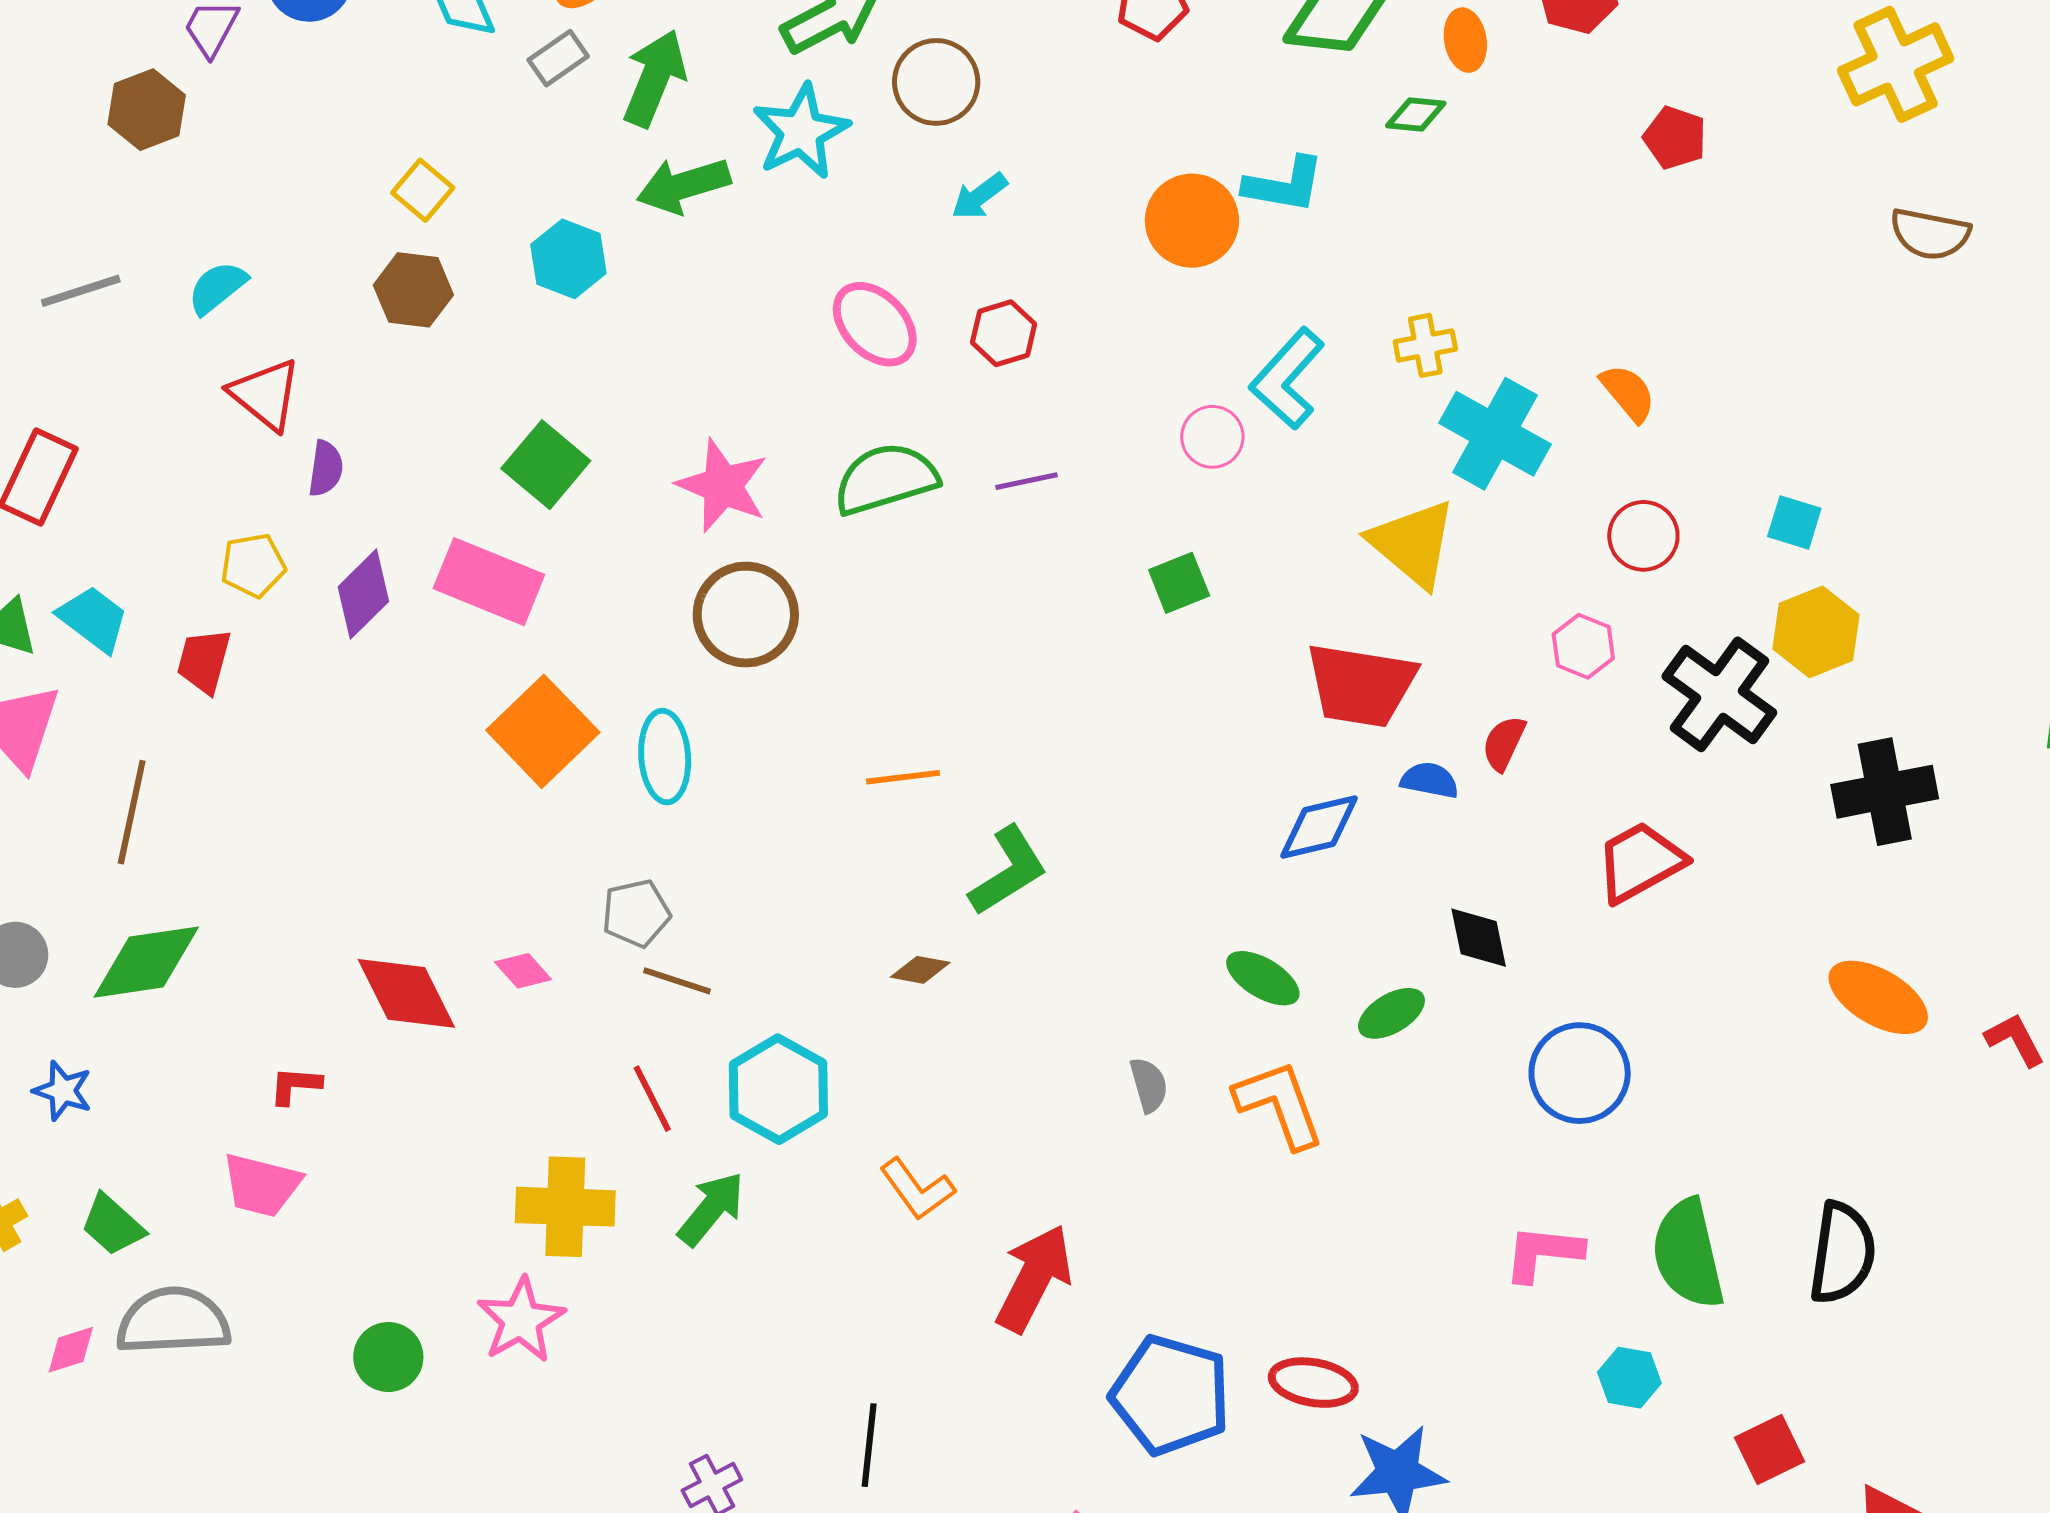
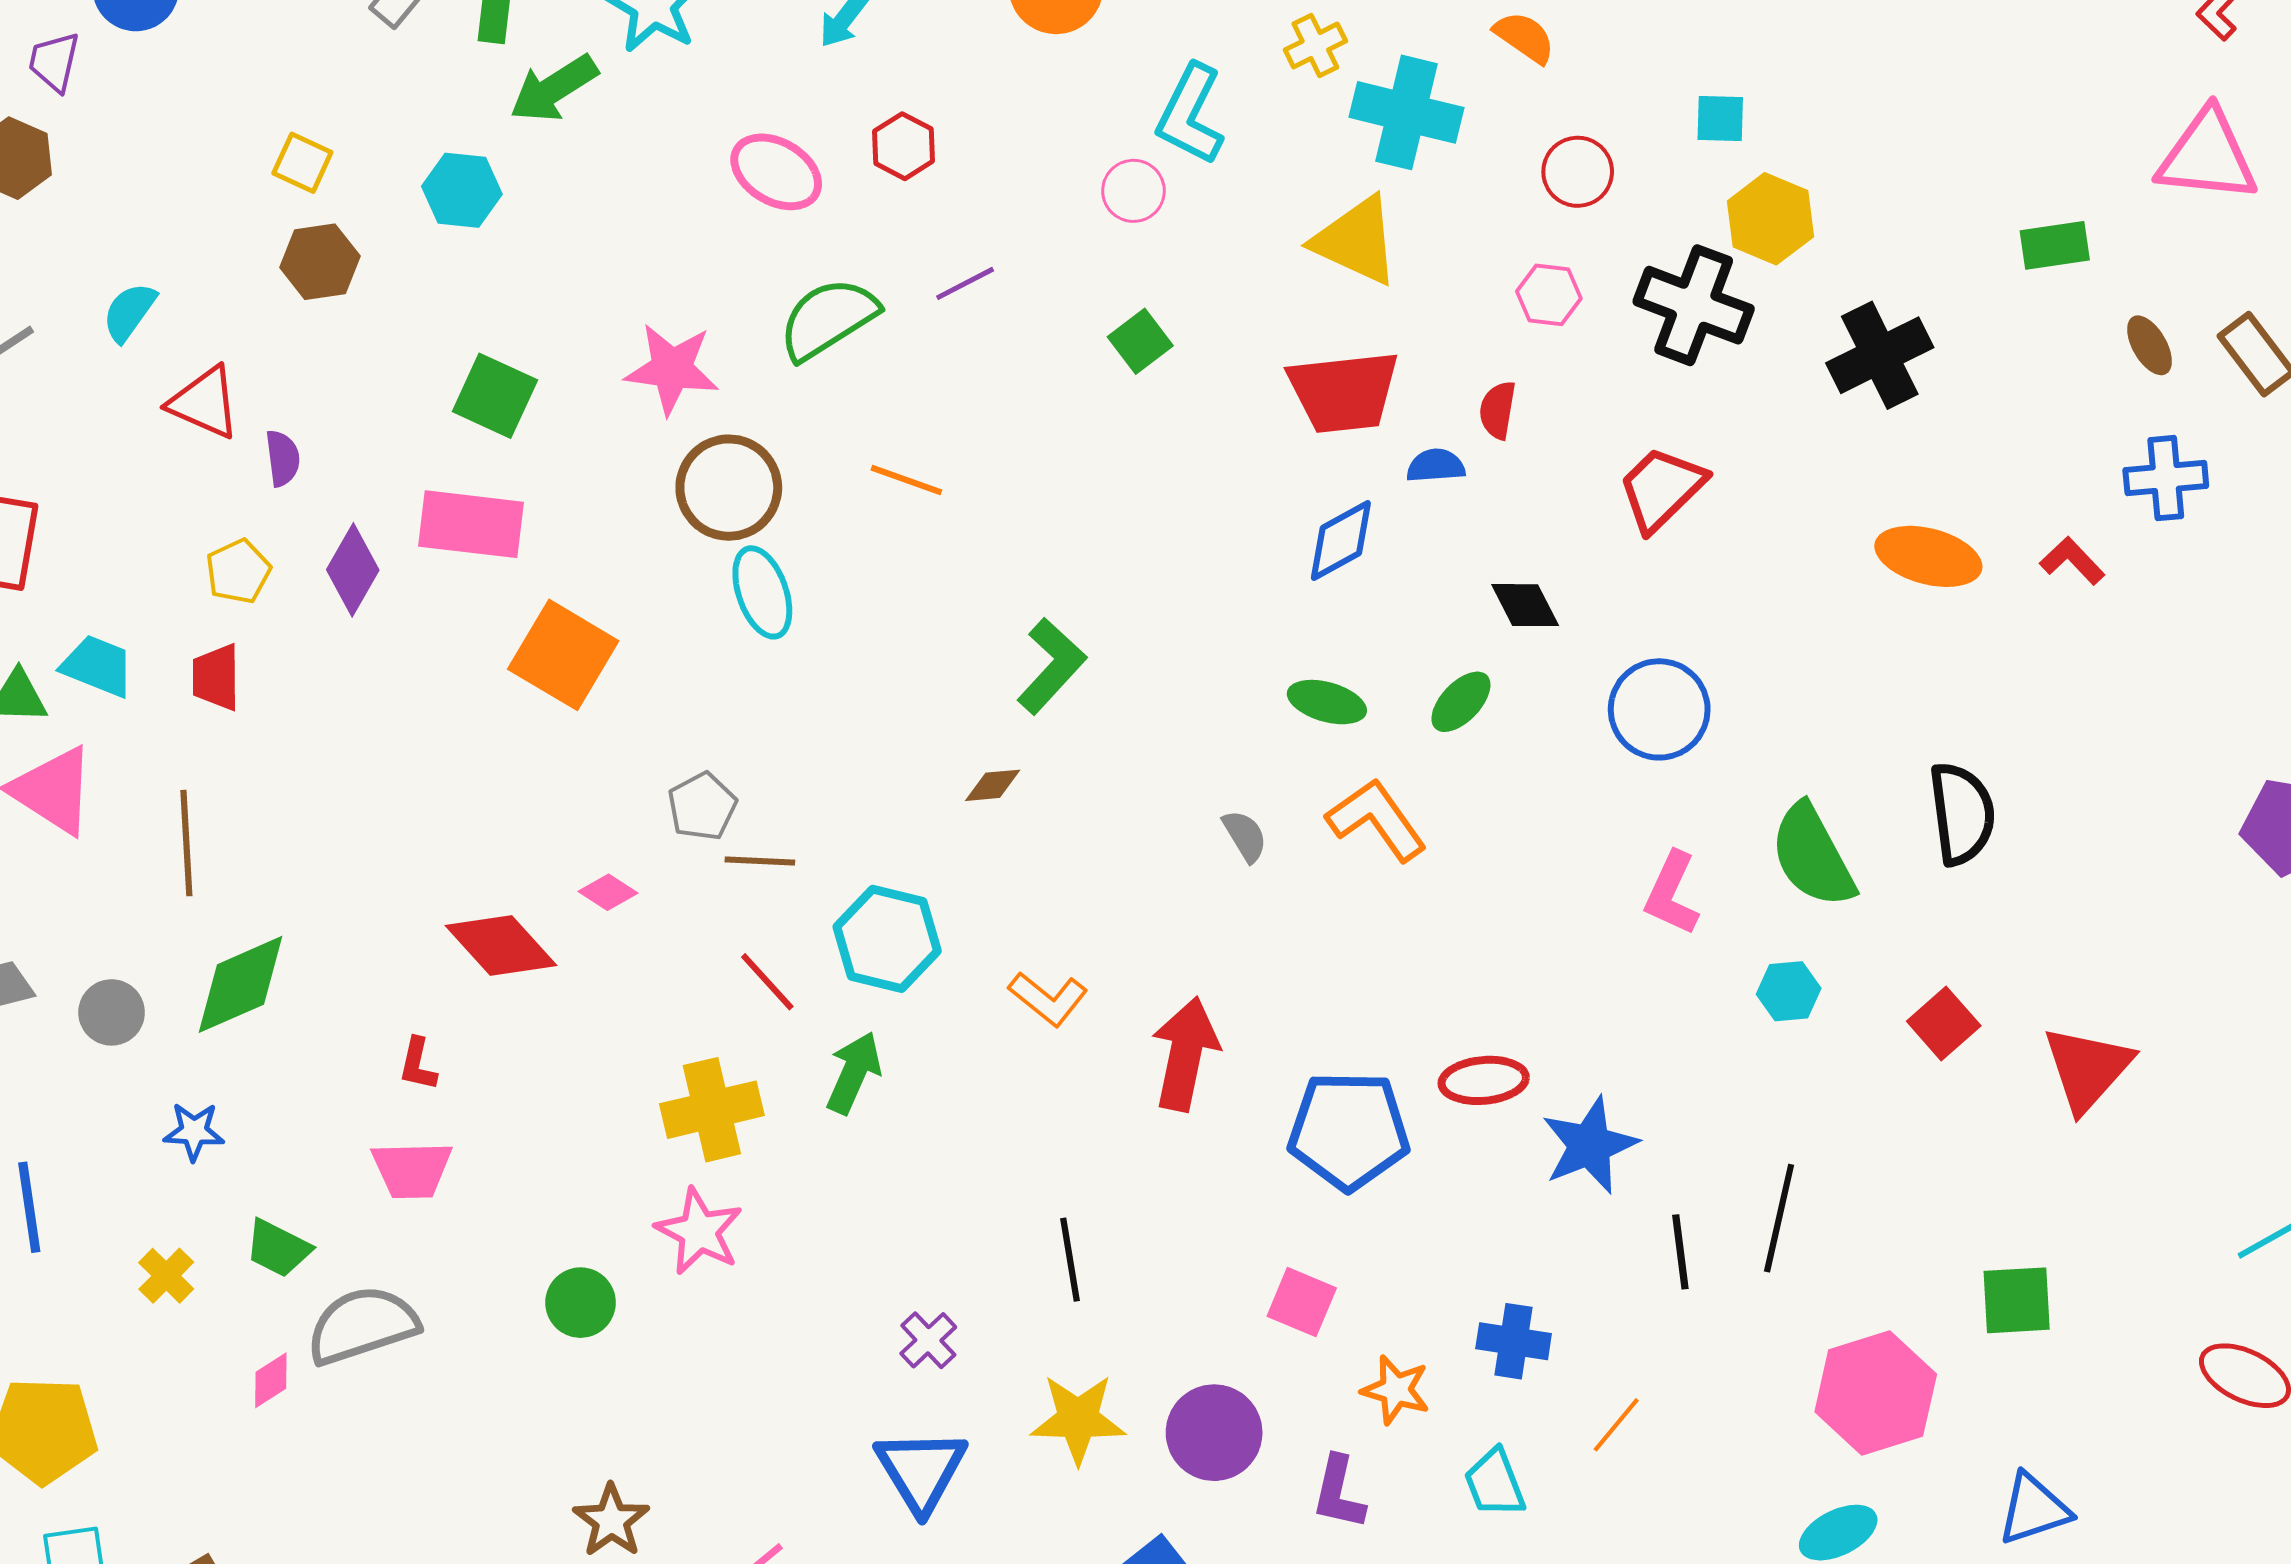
cyan ellipse: (665, 757) -> (762, 592), moved
orange line: (903, 777) -> (906, 480), moved, turned 42
red L-shape: (295, 1085) -> (418, 1064), turned -66
pink L-shape: (1543, 1253) -> (1672, 894), turned -56

